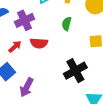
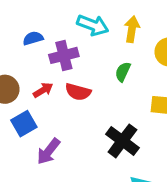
black cross: (75, 71) -> (122, 141), turned -35

